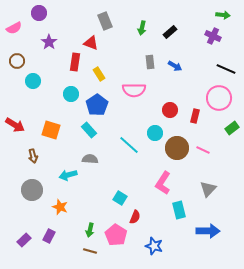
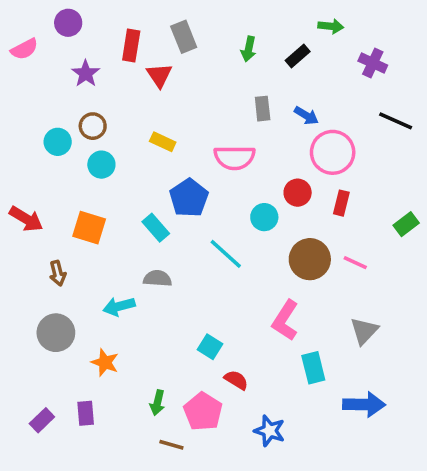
green arrow: (223, 15) -> (331, 26), moved
red triangle: (91, 43) -> (159, 75), turned 35
brown circle: (17, 61) -> (93, 126), moved
red rectangle: (75, 62) -> (131, 46), moved
yellow rectangle: (99, 74) -> (163, 142), moved, turned -32
cyan circle: (71, 94) -> (101, 165), moved
pink circle: (219, 98) -> (333, 152), moved
blue pentagon: (97, 105) -> (189, 198), moved
cyan circle: (155, 133) -> (264, 217), moved
red semicircle: (135, 217) -> (236, 380), turned -80
purple rectangle: (49, 236) -> (86, 413), turned -32
brown line: (90, 251) -> (171, 445), moved

